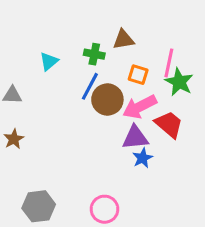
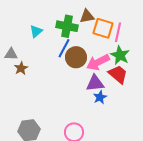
green cross: (94, 54) -> (67, 26), size x1.5
orange square: (138, 75) -> (103, 28), moved, size x1.5
green star: (179, 82) -> (120, 55), moved
brown star: (14, 139) -> (21, 68), moved

